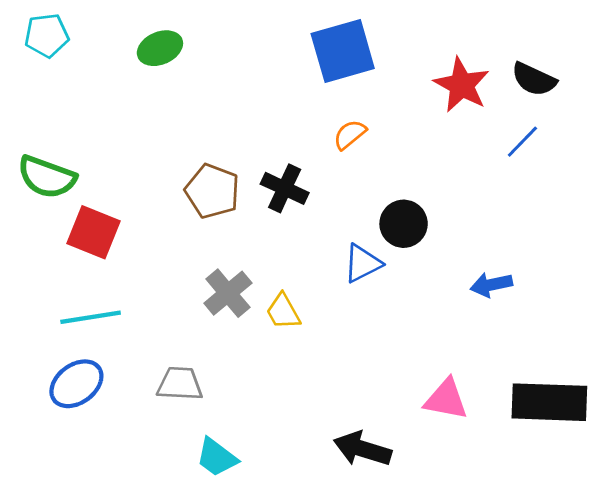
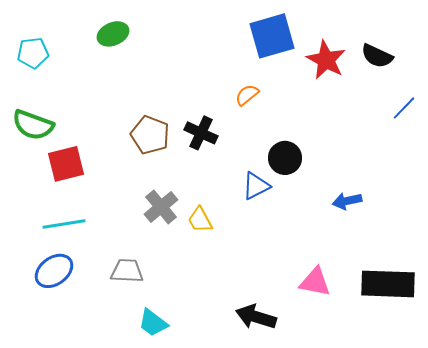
cyan pentagon: (47, 35) -> (33, 53), moved
blue square: (343, 51) -> (272, 36), moved
blue line: (522, 142) -> (404, 108), moved
red square: (93, 232) -> (66, 164), turned -36

